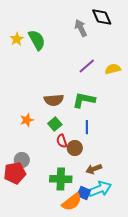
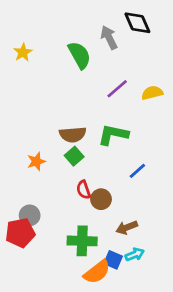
green semicircle: (37, 40) -> (79, 55), moved
green square: (55, 124) -> (74, 156), moved
blue line: (87, 127) -> (137, 171), moved, turned 48
cyan arrow: (100, 189) -> (135, 254), size x0.6

